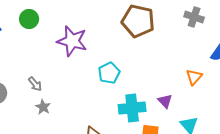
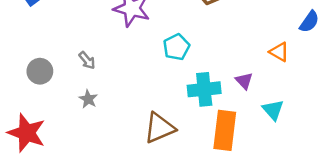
orange triangle: (194, 77) -> (279, 52), turned -42
gray star: (43, 107) -> (88, 99), moved

